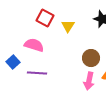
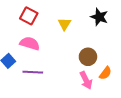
red square: (45, 18) -> (29, 16), moved
pink arrow: (89, 81) -> (86, 80), turned -36

